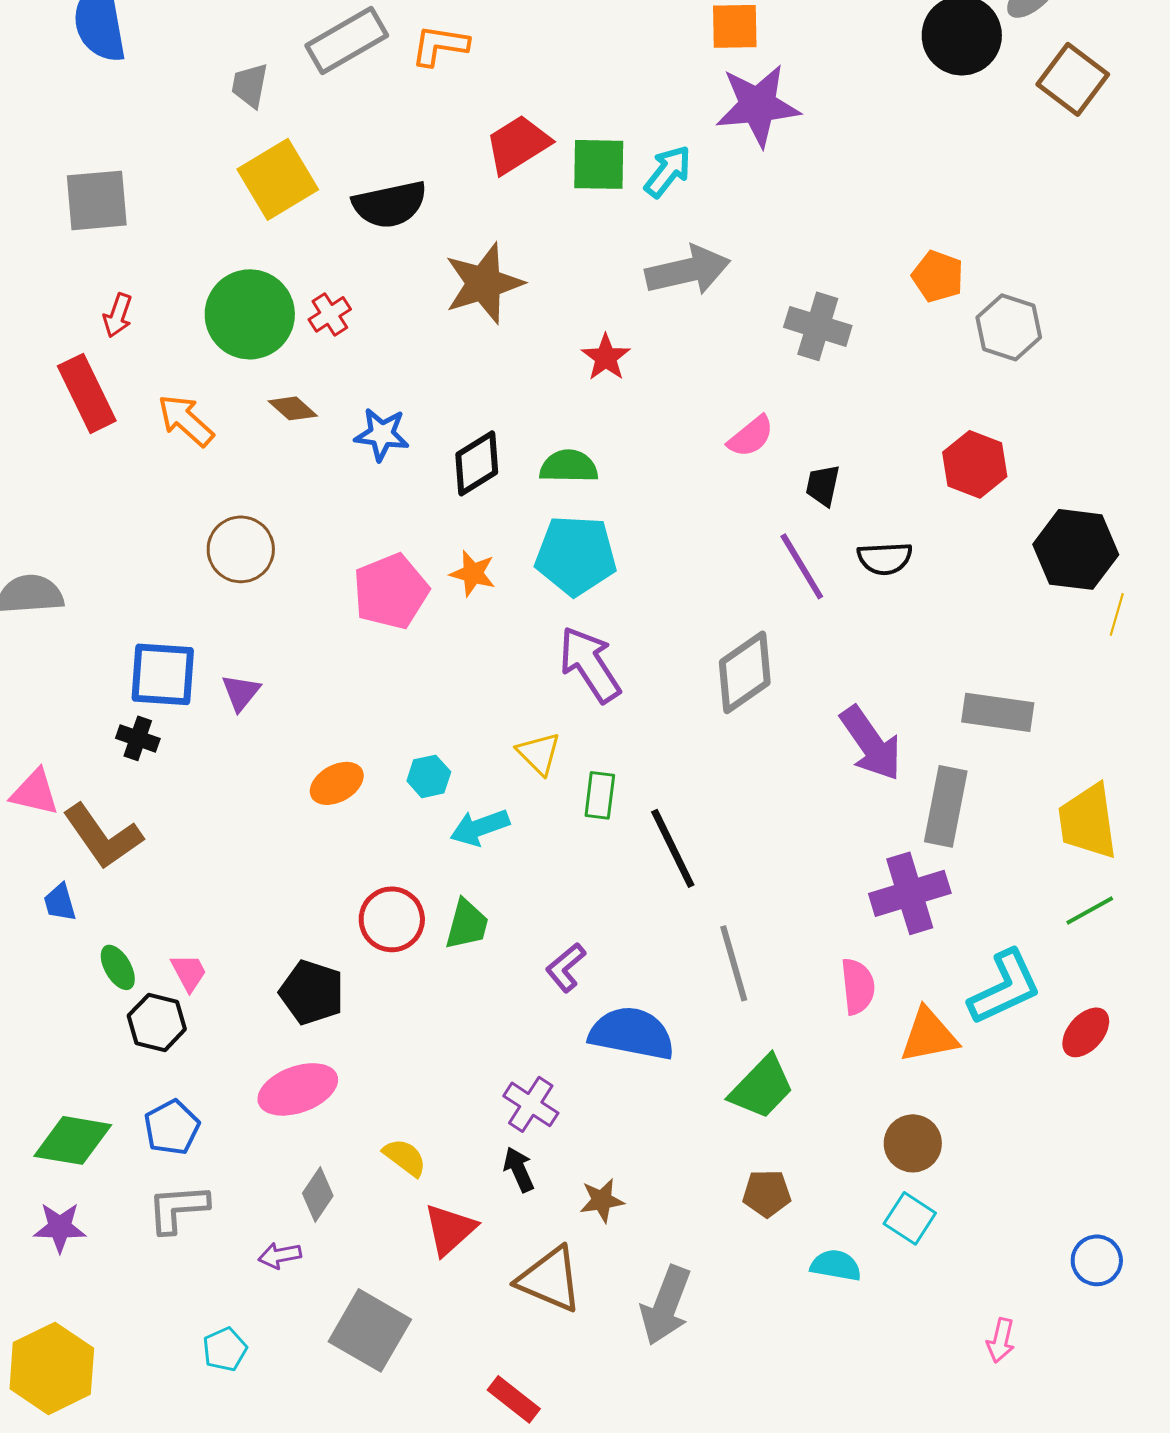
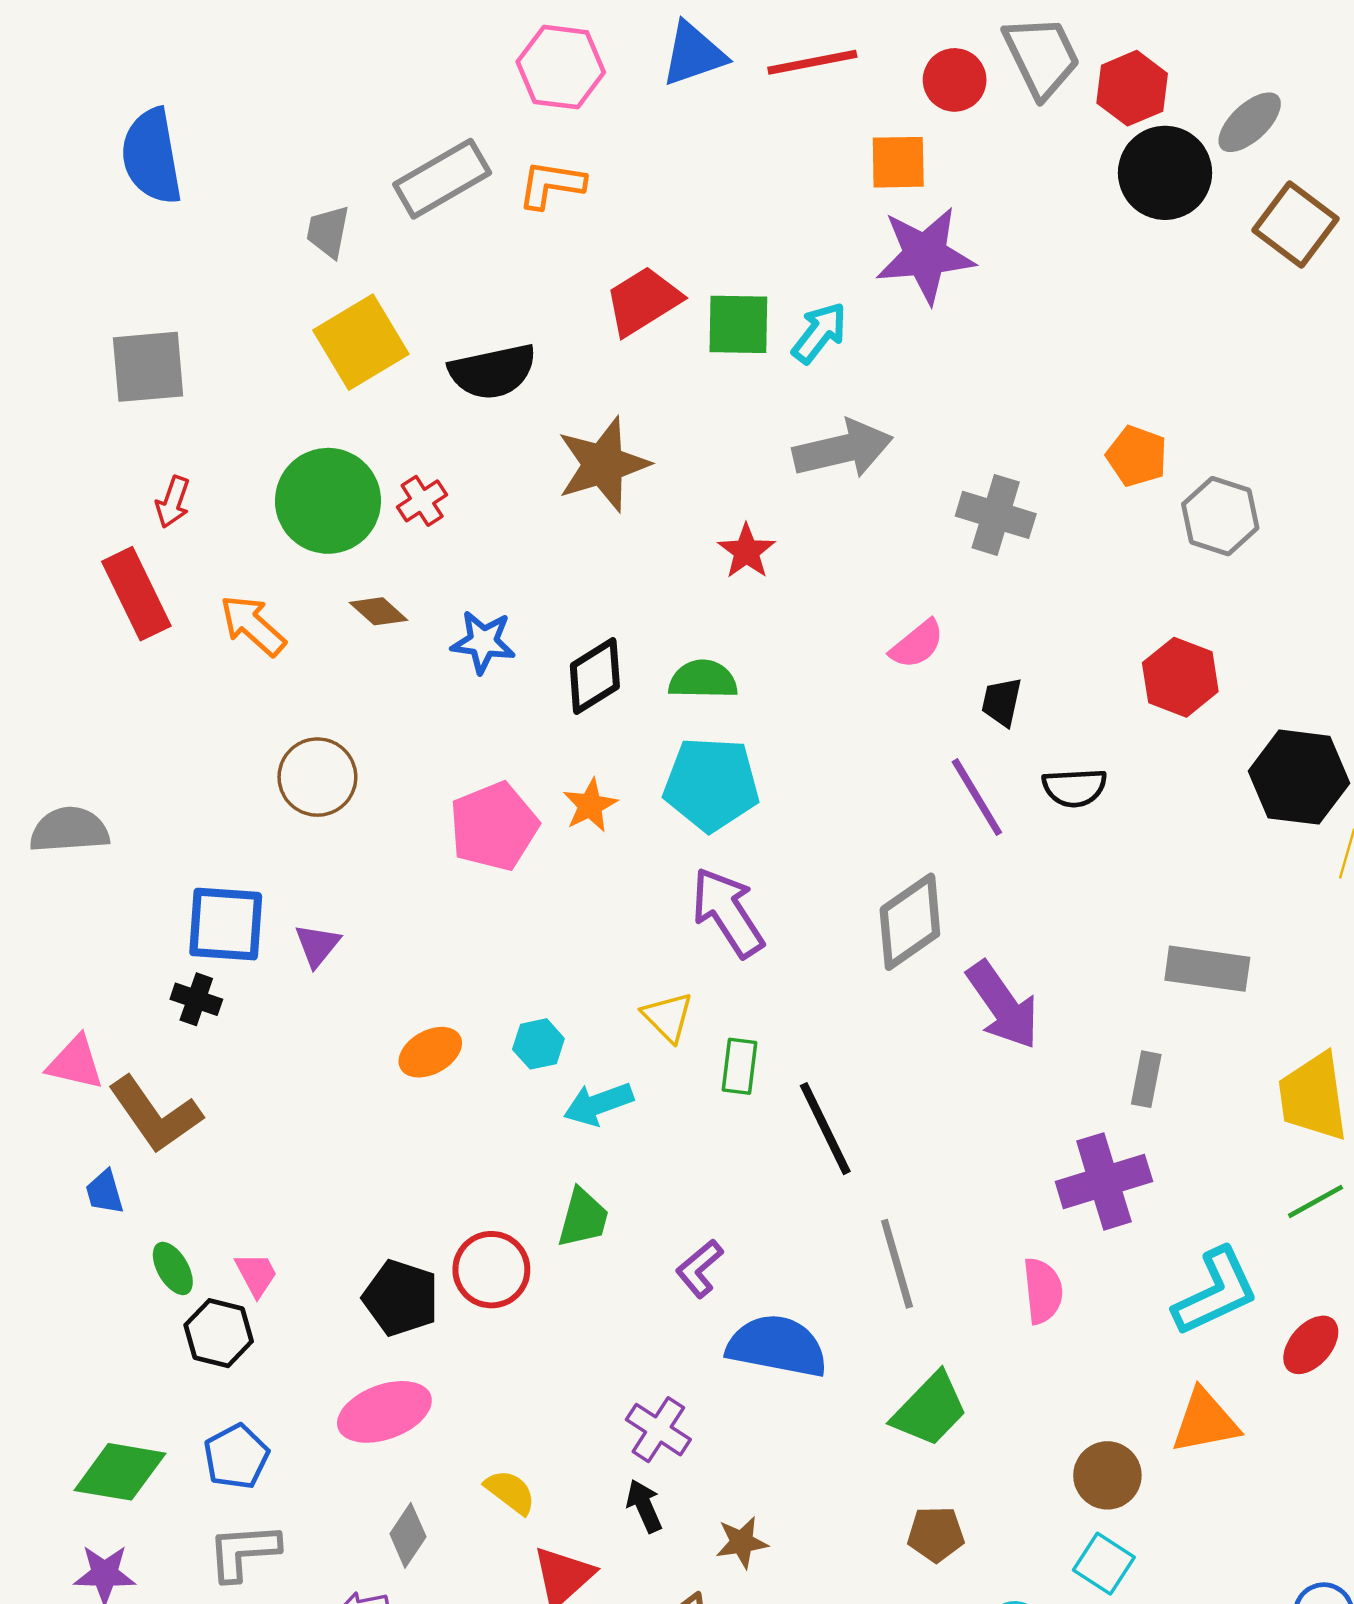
orange star: (473, 573) -> (590, 805), turned 30
purple arrow: (871, 743) -> (1003, 1005), moved
gray rectangle: (946, 806) -> (1146, 1079), size x0.6
red circle: (392, 919) -> (491, 1270), moved
orange triangle: (929, 1035) -> (1205, 1421), moved

